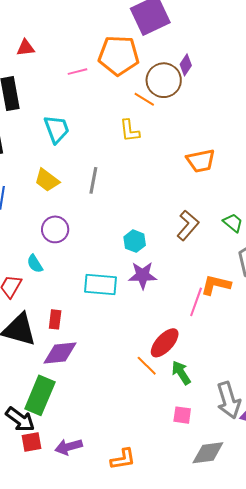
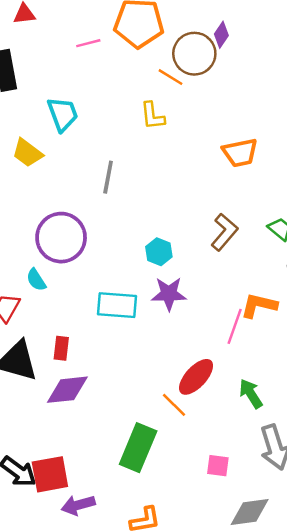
yellow trapezoid: (47, 180) -> (27, 153), moved
purple circle: (55, 229) -> (61, 238), size x1.5
green arrow: (181, 373) -> (251, 394), moved
green rectangle: (40, 395) -> (138, 448), moved
red square: (32, 442) -> (50, 474), moved, size x1.5

